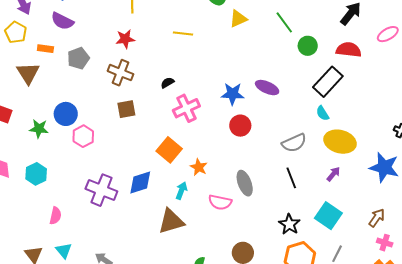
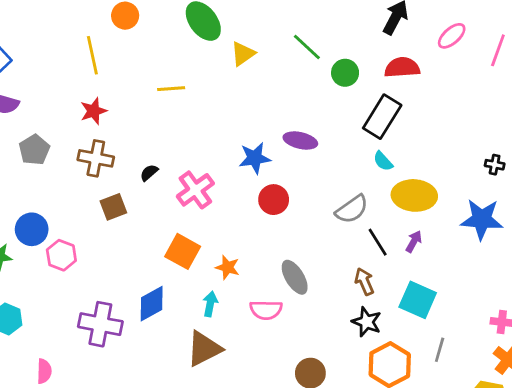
black semicircle: (167, 83) -> (149, 173), moved
black line: (291, 178) -> (378, 242), moved
brown arrow: (377, 218) -> (364, 281), moved, turned -48

